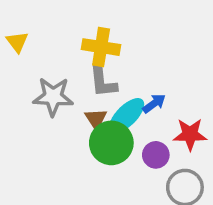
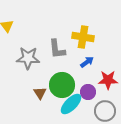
yellow cross: (101, 47) -> (83, 37), moved
cyan ellipse: (127, 116) -> (71, 104), moved
brown triangle: (96, 119) -> (40, 93), moved

